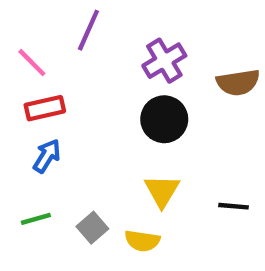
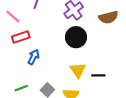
blue arrow: (47, 156) -> (34, 57), moved
black line: (234, 206) -> (98, 75), moved

